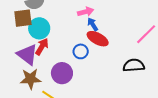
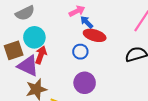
brown square: (23, 18) -> (14, 50), moved
purple circle: (62, 73) -> (85, 83), moved

